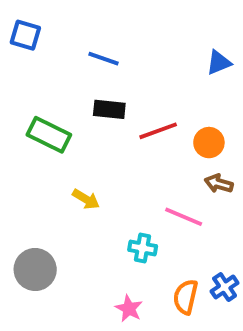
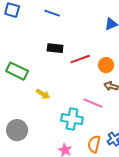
blue line: (103, 59) -> (52, 13), moved
green rectangle: (49, 135) -> (17, 71), moved
cyan cross: (143, 248) -> (72, 119), size x1.5

